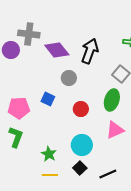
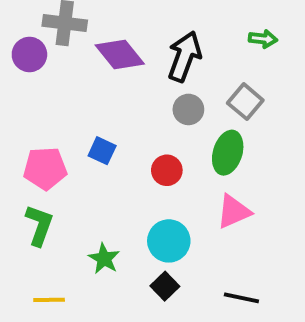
gray circle: (69, 78) -> (188, 109), moved
black line: (108, 174) -> (241, 298), moved, turned 36
yellow line: (50, 175) -> (49, 300), moved

